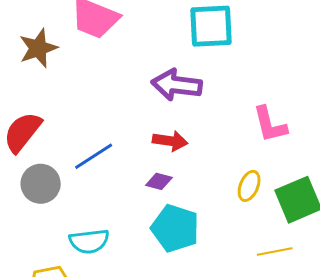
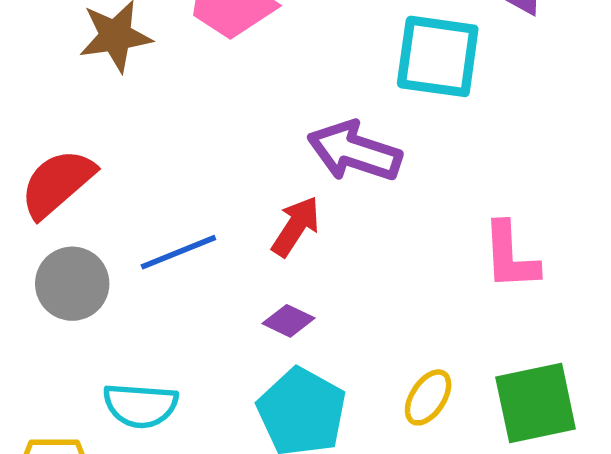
red arrow: (170, 141) -> (296, 226), moved, turned -76
yellow ellipse: (249, 186) -> (428, 397), moved

